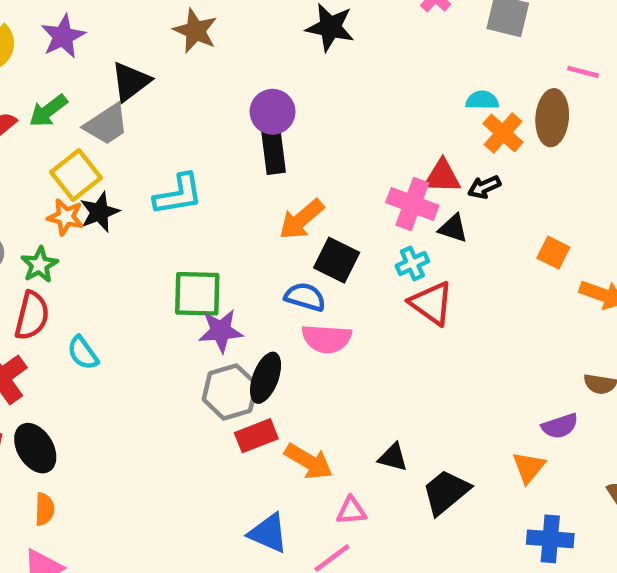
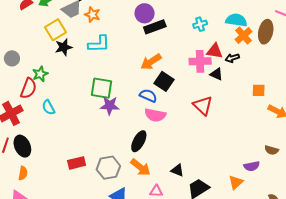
cyan semicircle: (482, 100) -> (236, 20), size x1.5
black rectangle: (273, 148) -> (155, 27), moved, turned 70
pink cross: (412, 204) -> (200, 61), turned -30
orange star: (66, 217) -> (92, 15), moved
orange square: (553, 253) -> (259, 90), turned -32
cyan cross: (412, 263) -> (200, 24), moved
green star: (39, 265) -> (40, 74), moved
black ellipse: (266, 378) -> (139, 141), moved
gray hexagon: (230, 392) -> (108, 168), moved
red rectangle: (256, 436) -> (77, 163), moved

